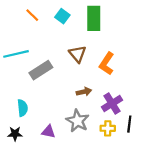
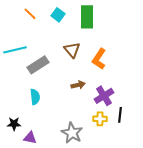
cyan semicircle: (23, 108) -> (35, 97), moved
gray star: (78, 121) -> (72, 133), moved
purple triangle: (48, 132) -> (30, 138), moved

